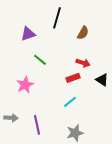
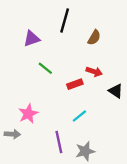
red rectangle: (73, 78) -> (75, 84), moved
pink star: (25, 85) -> (28, 114), moved
purple line: (37, 125) -> (59, 142), moved

